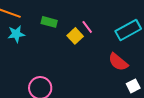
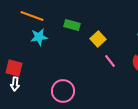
pink line: (87, 27) -> (110, 61), moved

